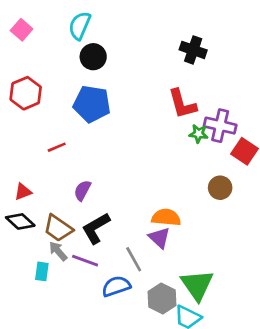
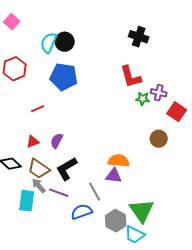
cyan semicircle: (80, 26) -> (49, 43), moved
purple cross: (220, 126) -> (159, 93), size x0.7
red triangle: (23, 192) -> (33, 142), moved
purple triangle: (159, 238) -> (114, 176), turned -36
cyan rectangle: (42, 271) -> (27, 201), size x1.5

